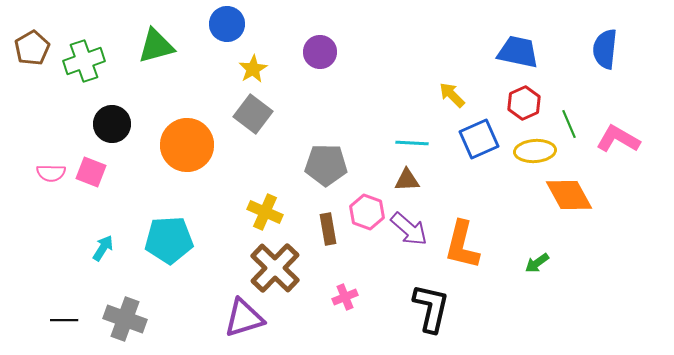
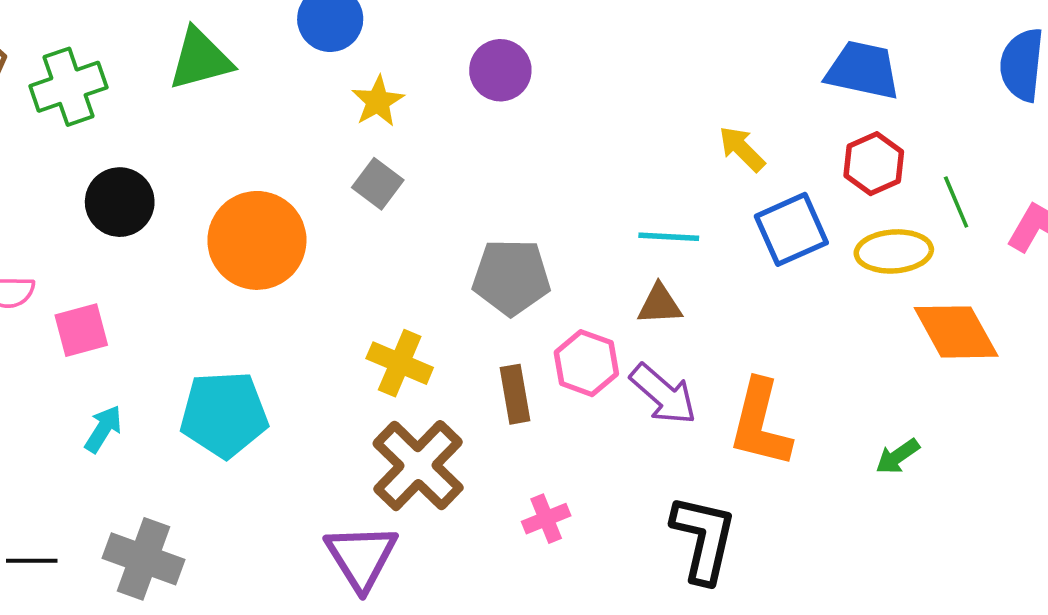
gray square: (253, 114) -> (378, 184), size x0.7
pink square: (91, 172) -> (81, 330), moved, turned -36
purple triangle: (244, 318) -> (361, 557), turned -45

